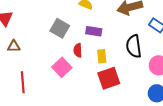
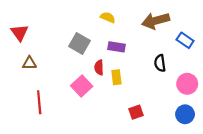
black semicircle: (134, 46) -> (160, 63), size x0.7
yellow rectangle: (102, 56) -> (116, 77), moved
red square: (109, 78) -> (136, 112), moved, size x0.6

